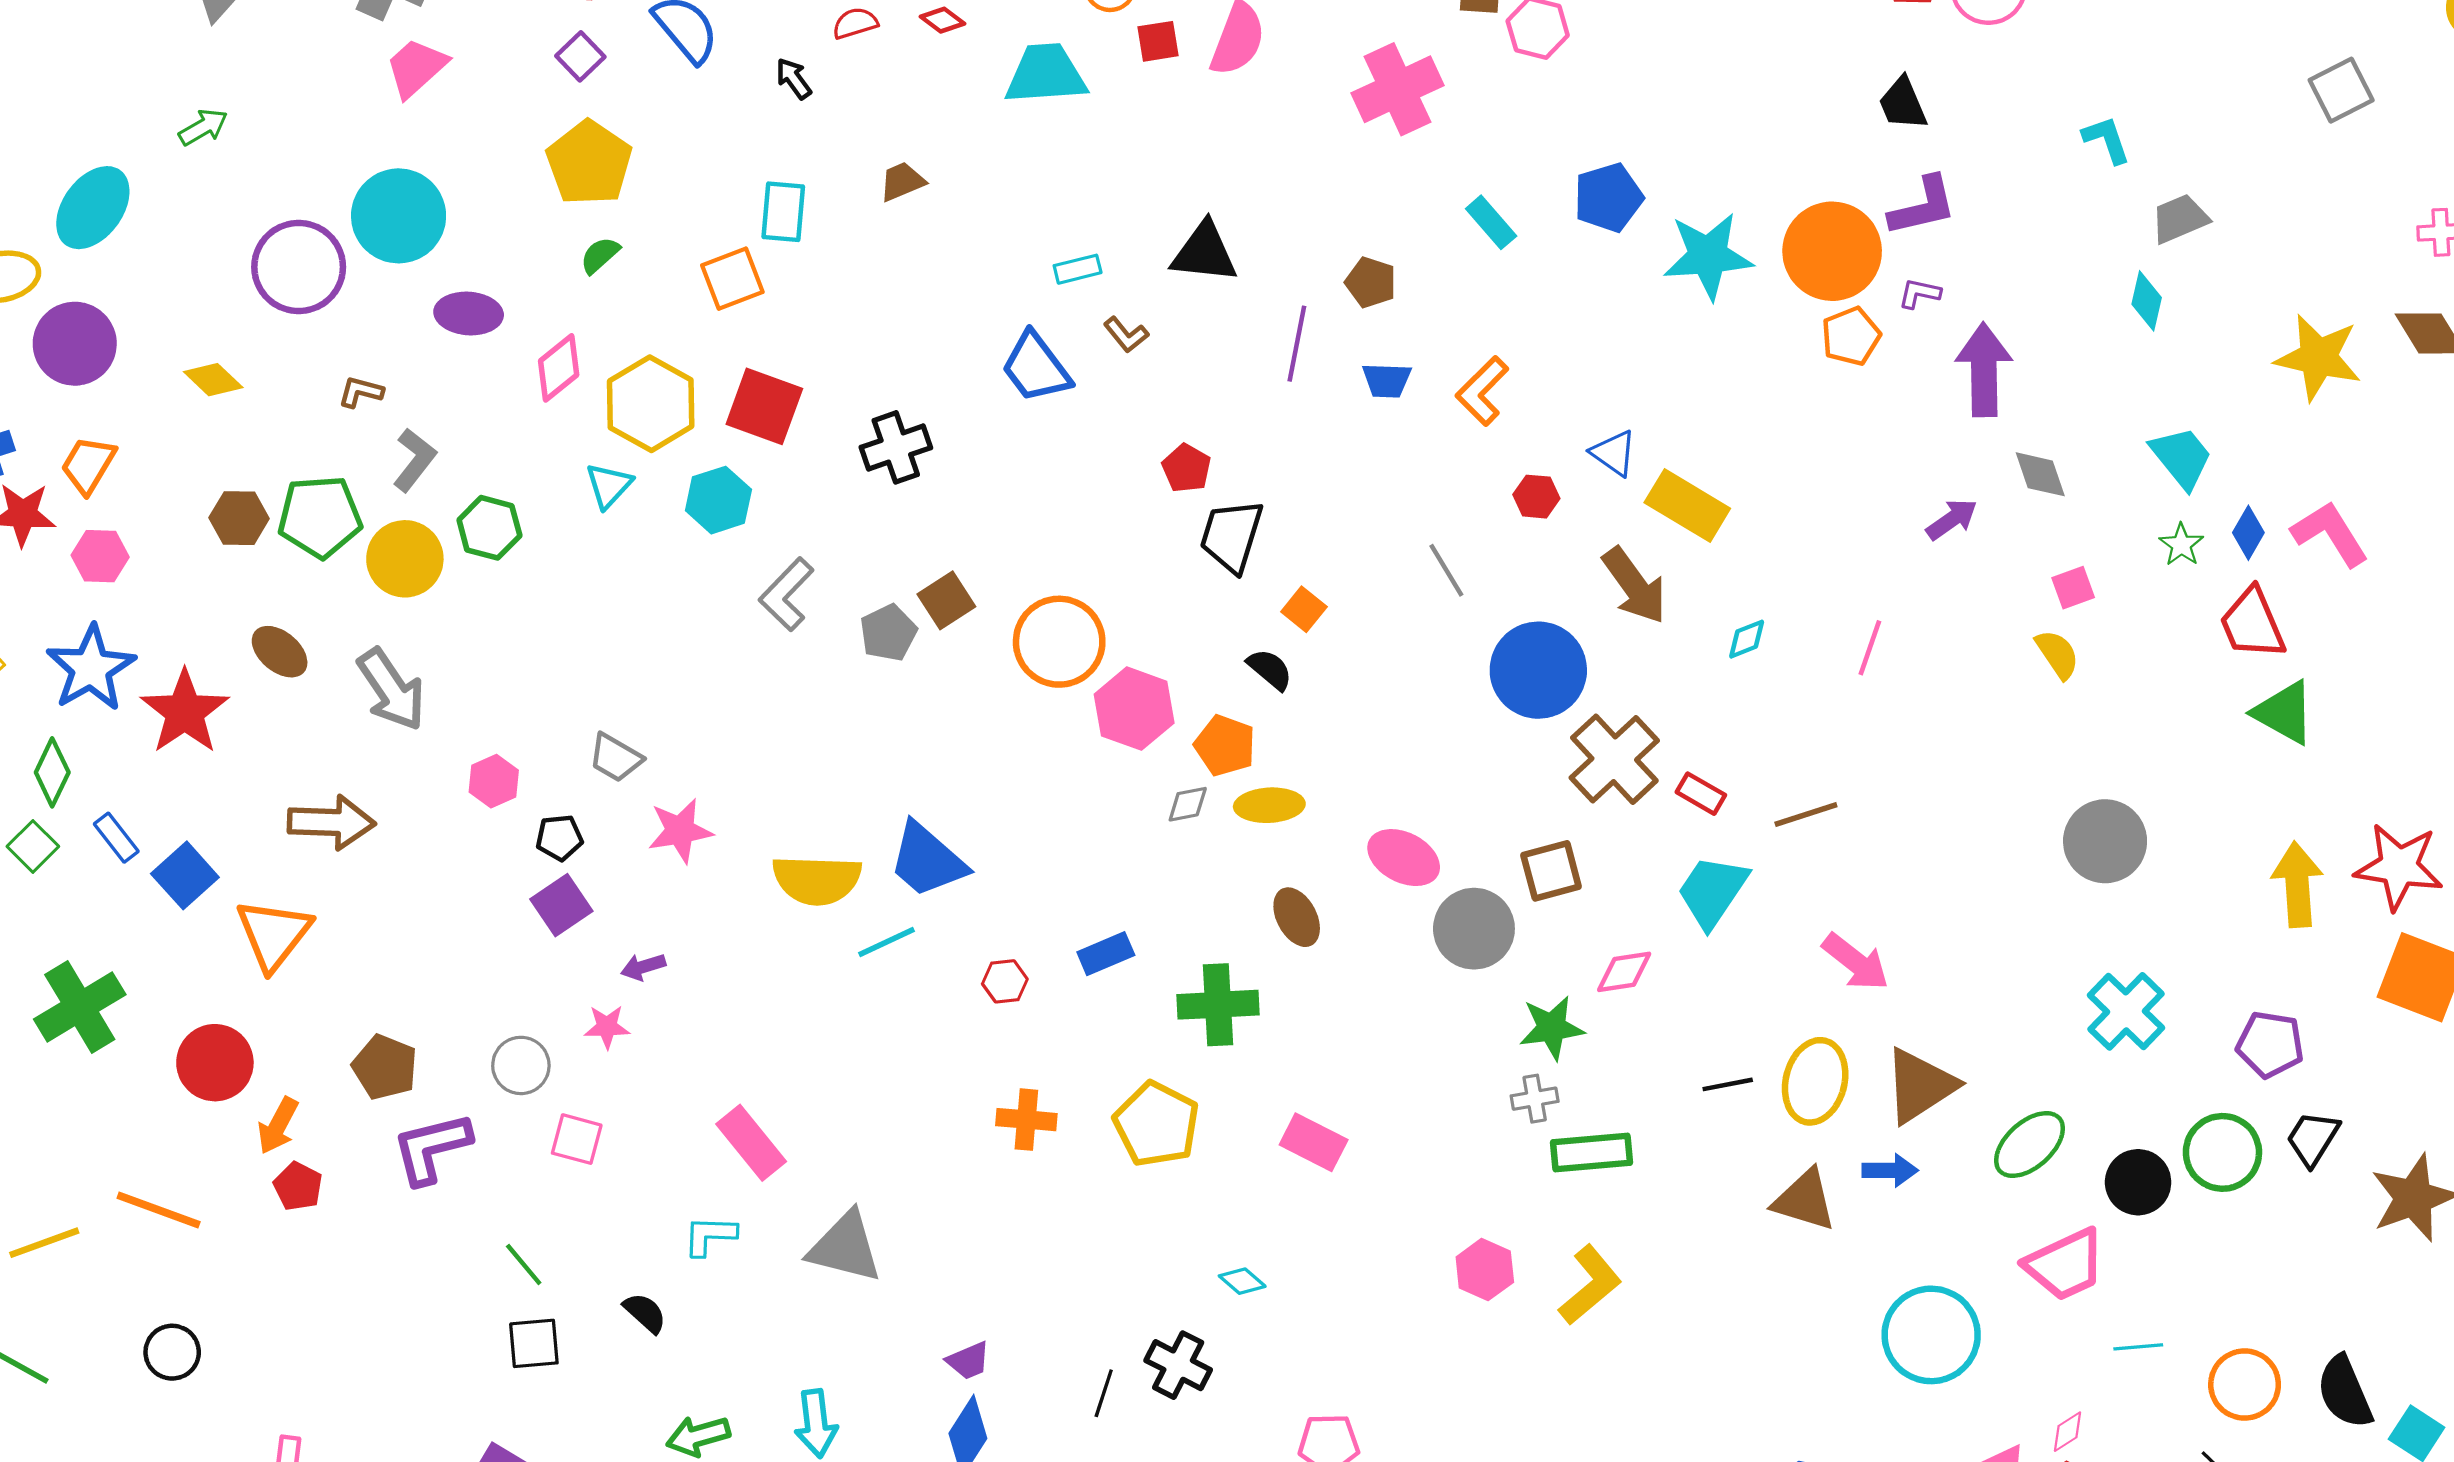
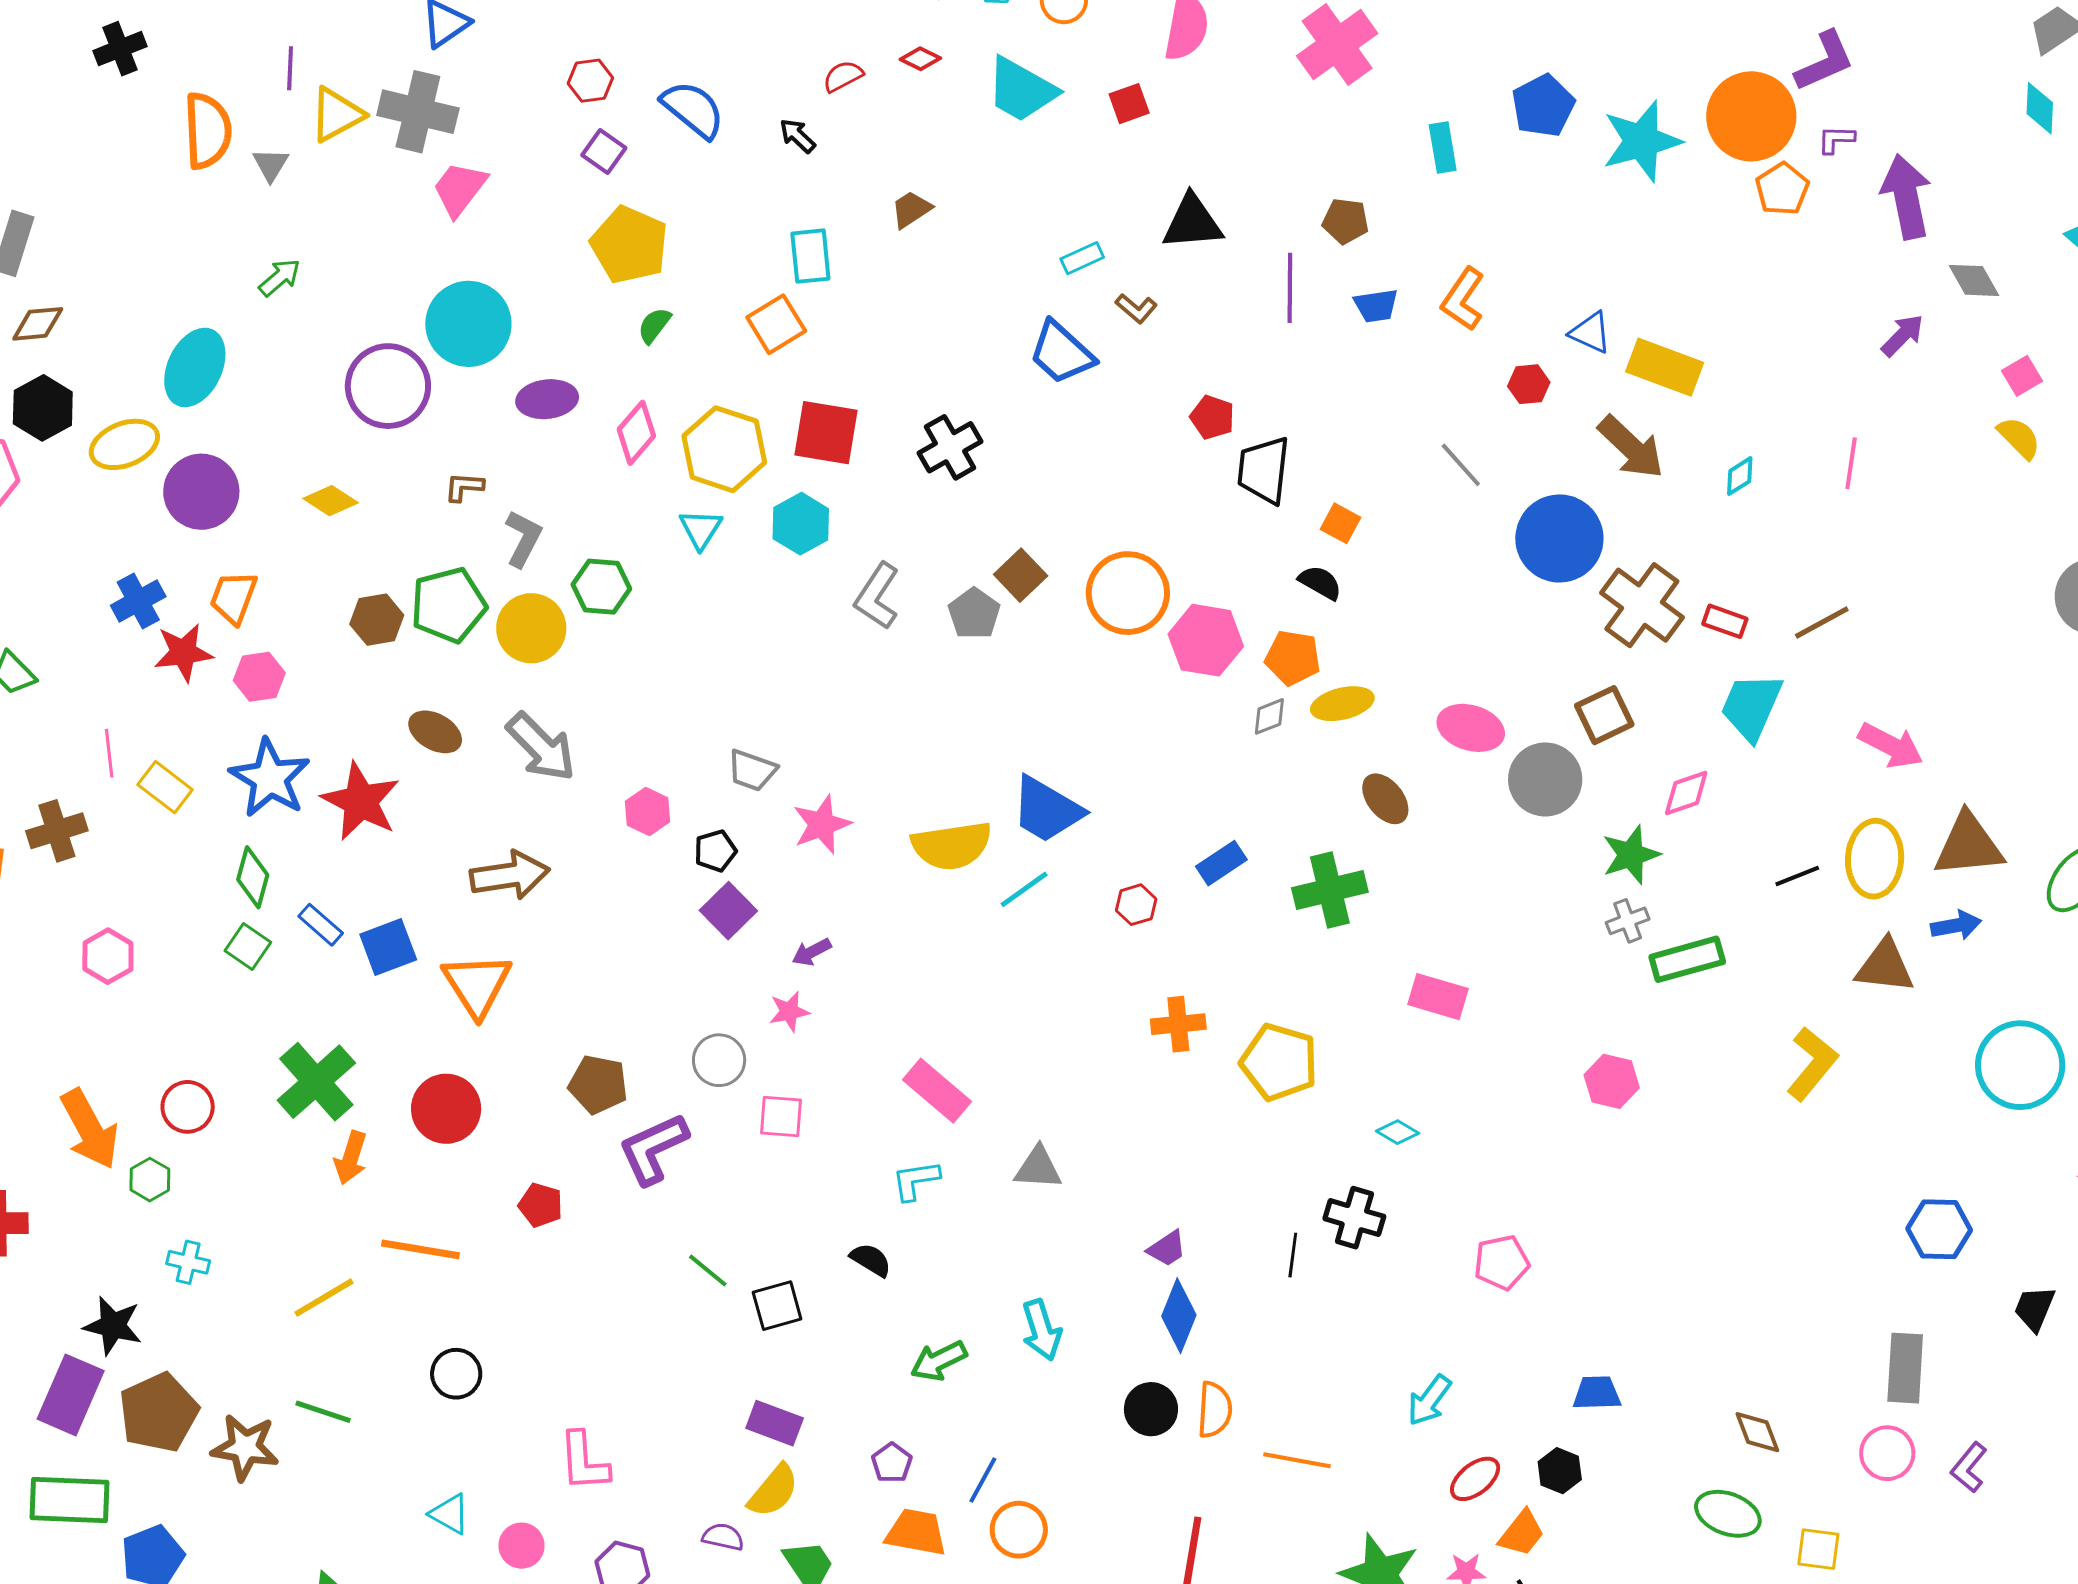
red square: (1158, 41) -> (1129, 104), moved
cyan trapezoid: (1046, 74) -> (1021, 90), turned -136
cyan rectangle: (1491, 222) -> (1443, 147), turned 42
blue square: (185, 875) -> (388, 947), turned 32
brown triangle: (1920, 1086) -> (1969, 845), turned 38
yellow pentagon: (1157, 1124) -> (1279, 1062), moved
orange arrow: (278, 1126) -> (351, 1158), moved
gray triangle: (845, 1247) -> (1038, 1168), size x0.7
green line: (524, 1264) -> (708, 1271), moved
yellow L-shape: (1590, 1285) -> (1812, 1064), moved

